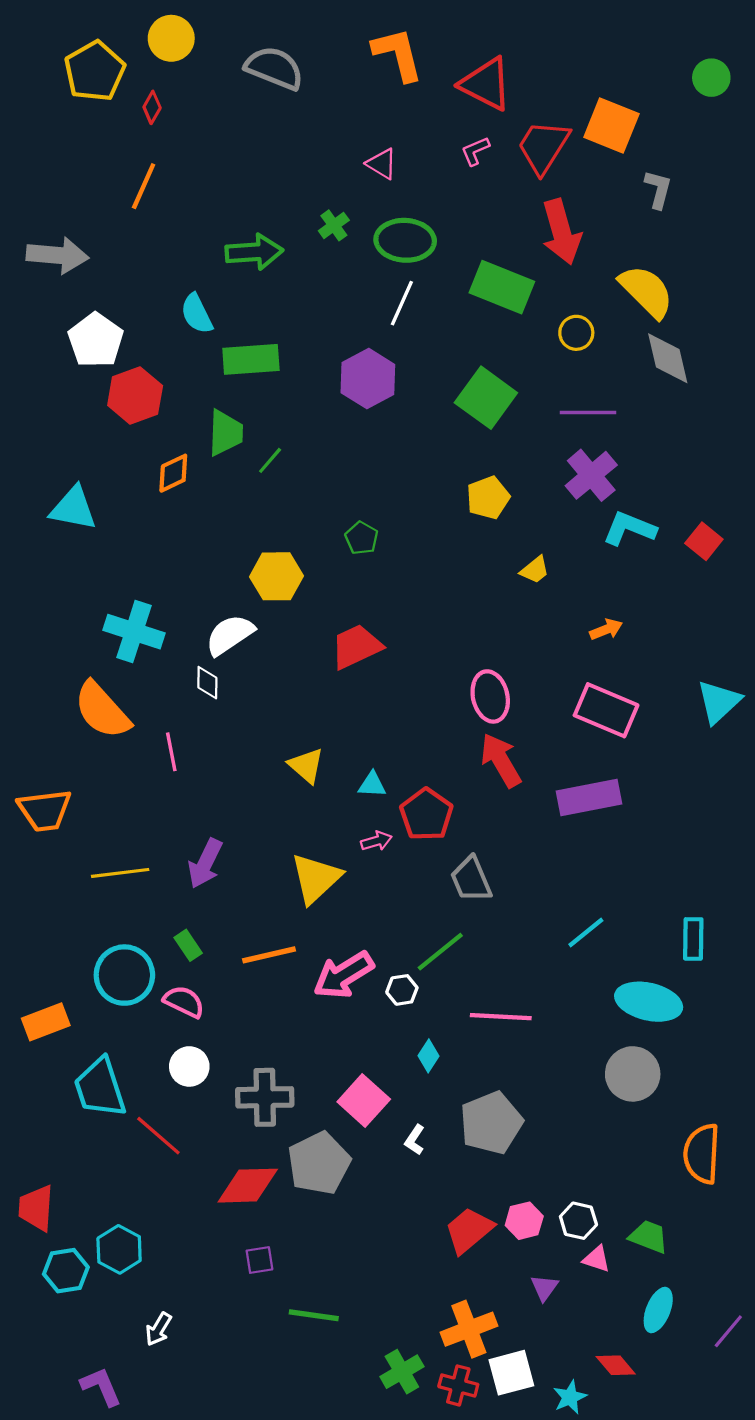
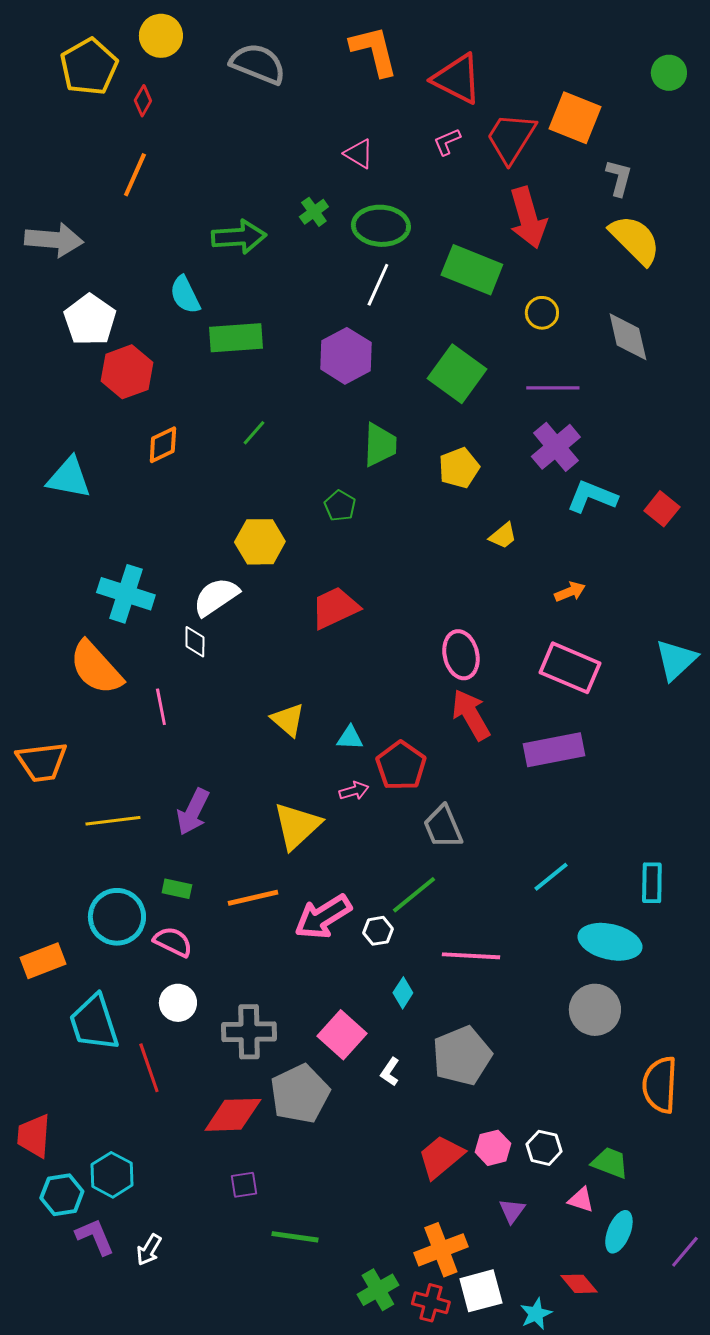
yellow semicircle: (646, 291) -> (635, 240), moved
green trapezoid: (225, 433) -> (380, 445), moved
green rectangle: (188, 945) -> (177, 889), turned -44
red line: (158, 1136) -> (149, 1068), turned 30
pink triangle: (597, 1259) -> (581, 1200), moved
purple L-shape: (101, 1387) -> (95, 1237), moved

